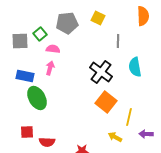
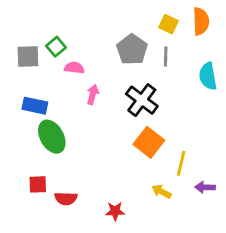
yellow square: (98, 18) -> (169, 24), moved
gray pentagon: (67, 23) -> (132, 49), moved, turned -30
cyan semicircle: (135, 67) -> (208, 76), moved
pink arrow: (50, 68) -> (93, 94), moved

